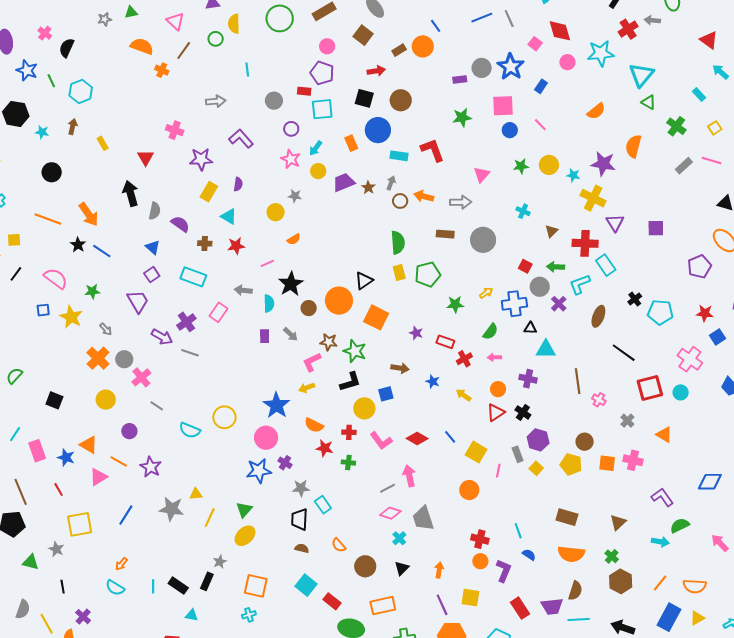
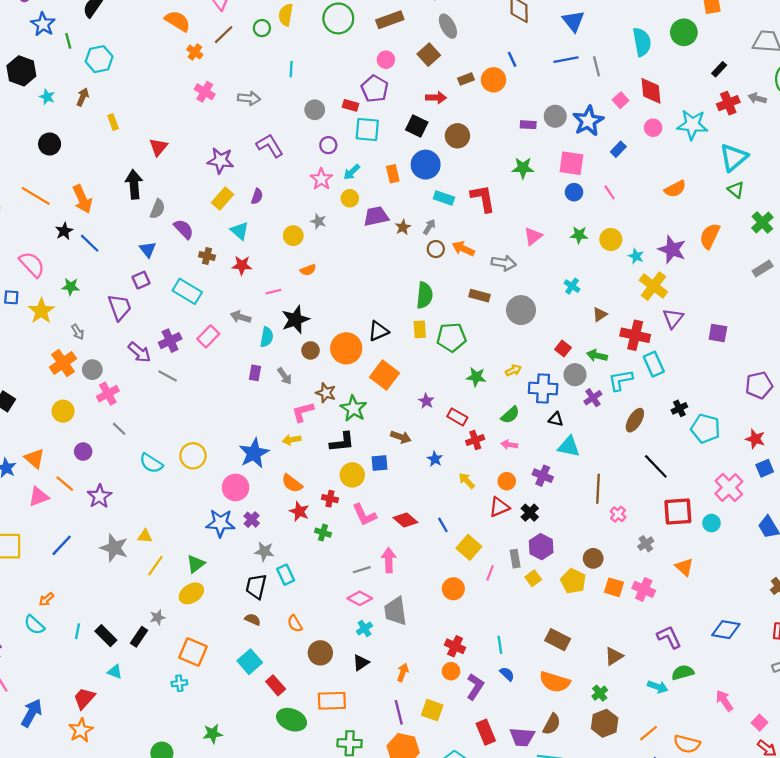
pink cross: (175, 130) -> (205, 92), moved

